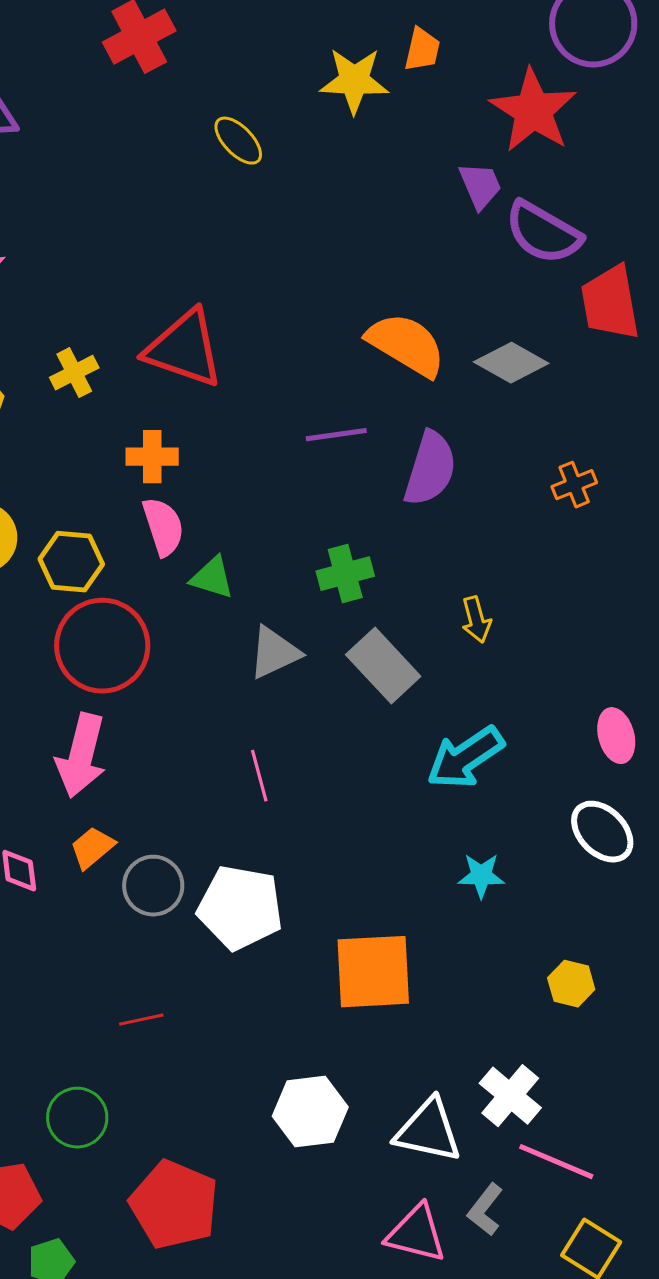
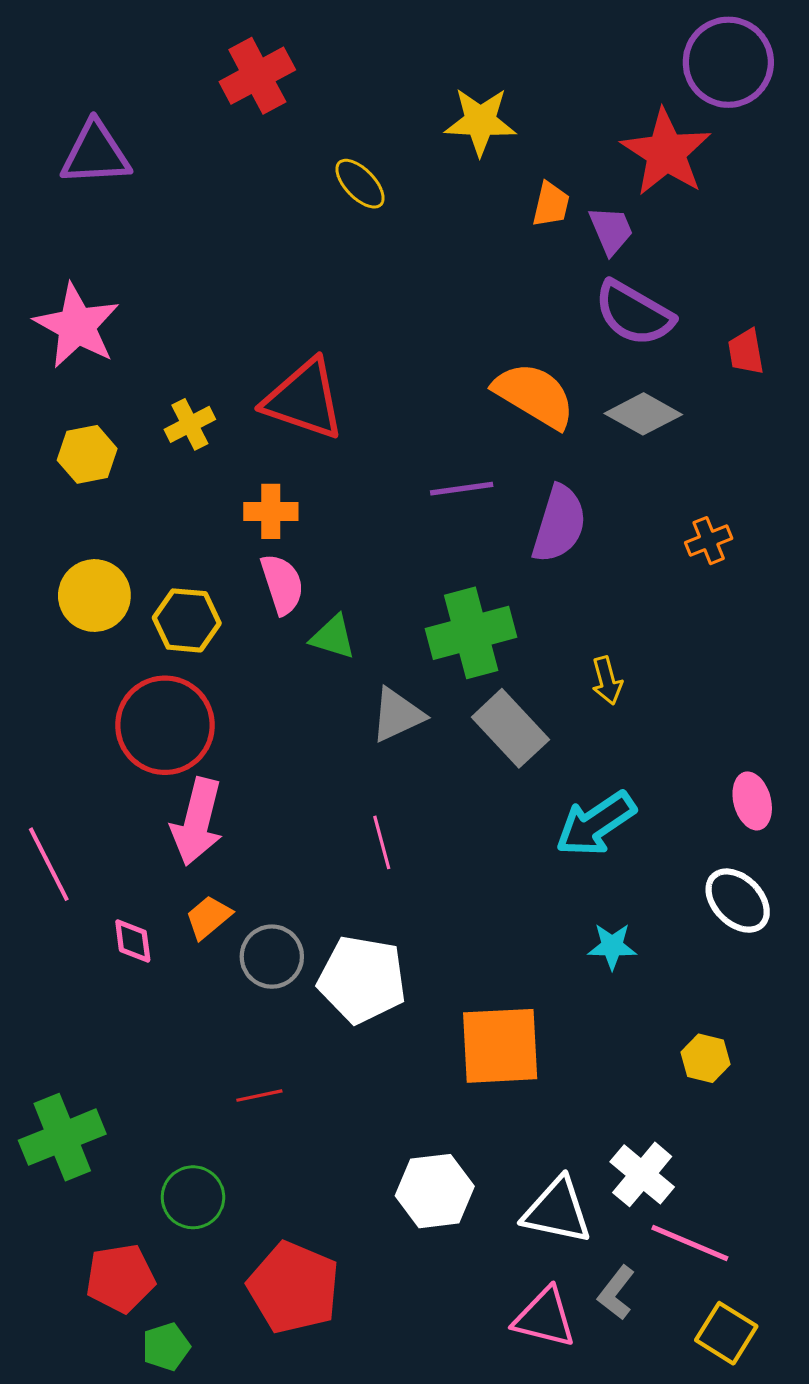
orange trapezoid: (422, 50) -> (551, 204), moved
purple semicircle: (543, 233) -> (634, 313), moved
red trapezoid: (610, 303) -> (746, 352), size x0.6
green cross: (345, 574) -> (471, 633), size x1.5
red circle: (102, 646) -> (165, 725), moved

